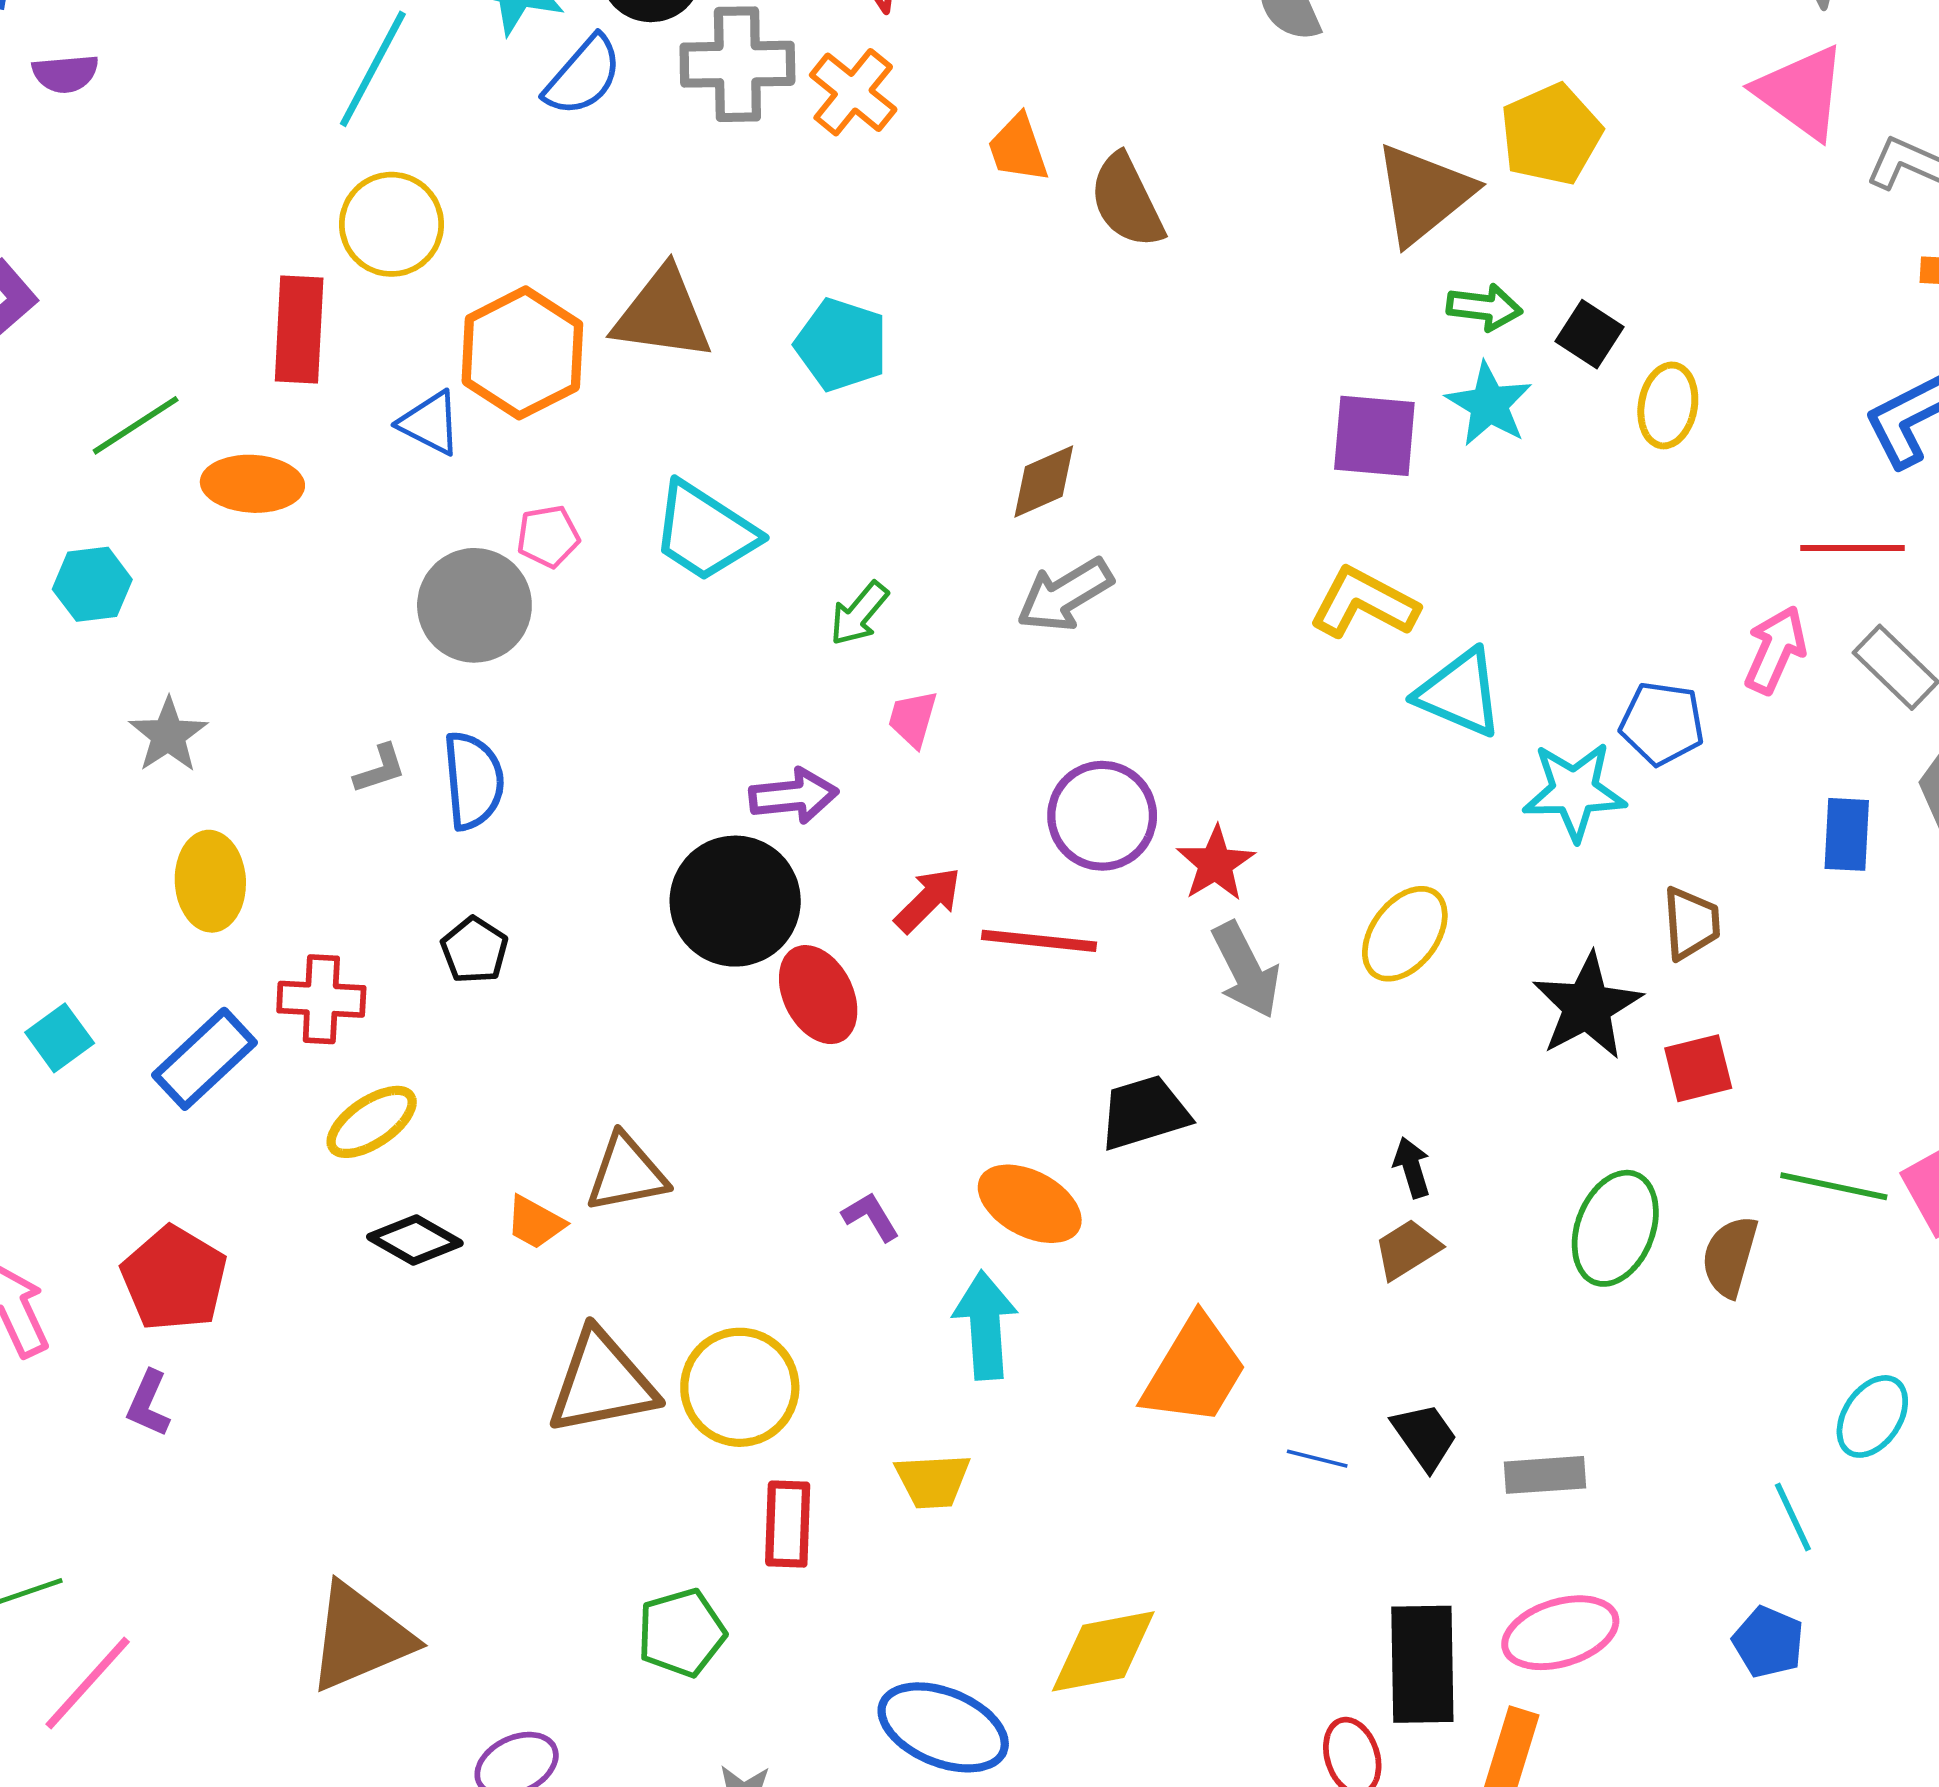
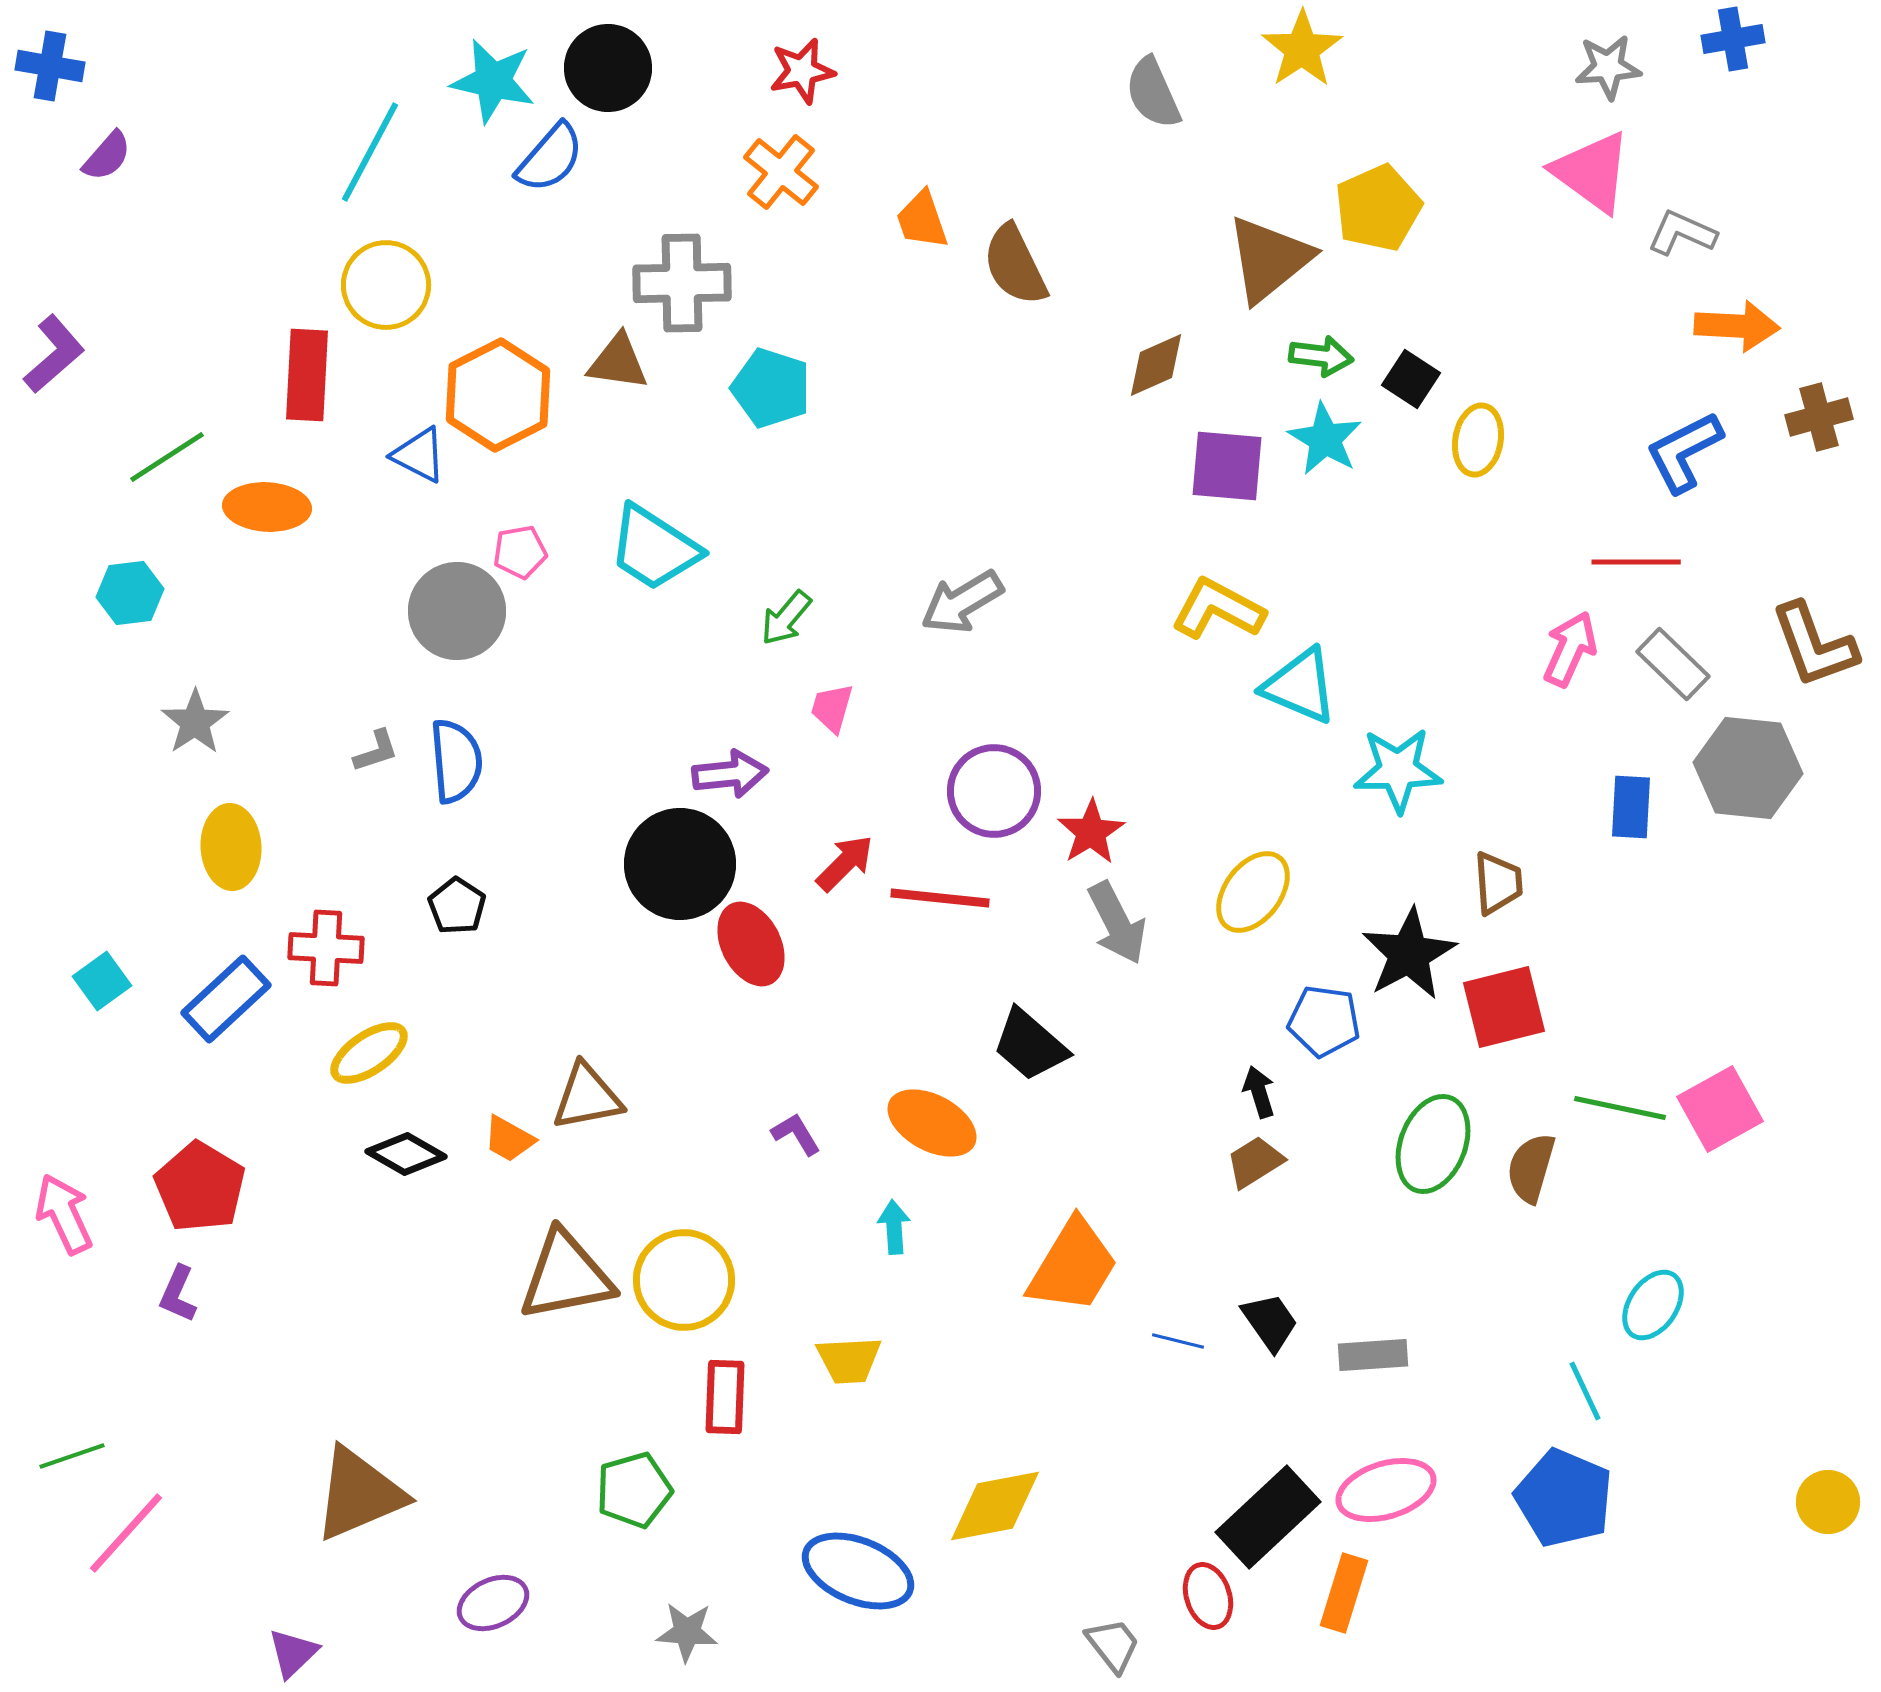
gray cross: (737, 64) -> (682, 283), moved
purple semicircle: (65, 74) -> (107, 156), turned -44
brown triangle: (663, 314) -> (618, 362), size x0.7
brown diamond: (1044, 481) -> (1156, 365), moved
blue pentagon: (1662, 723) -> (1324, 1021), moved
red square: (1698, 1068) -> (1504, 1007), size x1.4
black trapezoid: (1144, 1113) -> (1030, 1045), turned -122
cyan arrow: (985, 1325) -> (894, 1227), size x0.6
blue pentagon: (1768, 1642) -> (1564, 1498), size x1.6
black rectangle: (1422, 1664) -> (1268, 1517), turned 48

